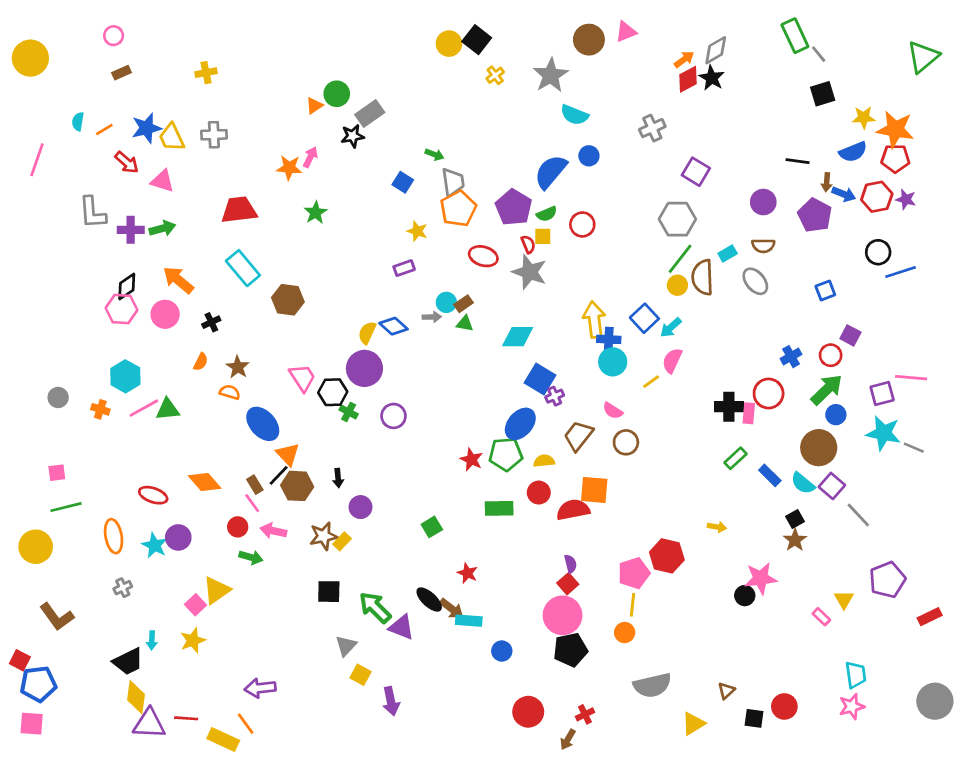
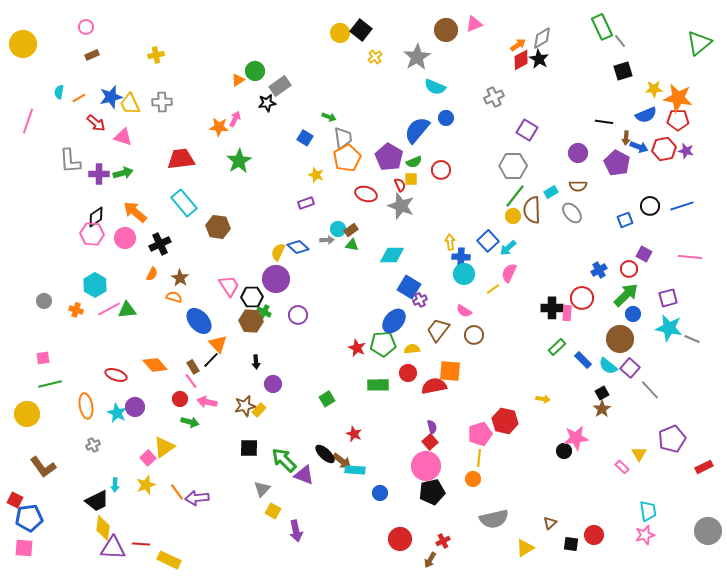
green star: (316, 213) -> (239, 161), size x1.4
black circle: (878, 252) -> (650, 206), moved
yellow arrow: (594, 320) -> (450, 242), size x0.6
black cross: (211, 322) -> (160, 244), size x1.5
pink line: (911, 378) -> (690, 257), moved
brown hexagon: (297, 486) -> (251, 321), moved
purple arrow: (260, 688) -> (197, 498), moved
orange line: (246, 724) -> (177, 492), moved

